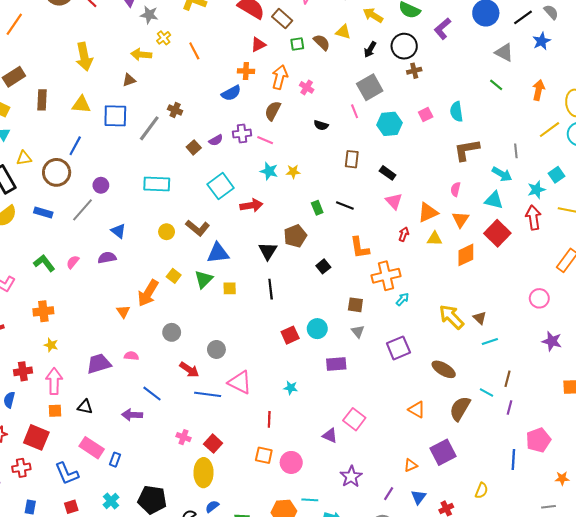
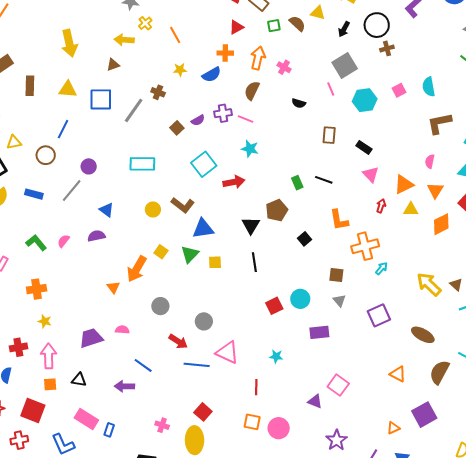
brown circle: (57, 172) -> (46, 155), size x0.7
yellow star: (293, 172) -> (180, 70), moved
pink cross: (184, 437) -> (162, 425), moved

